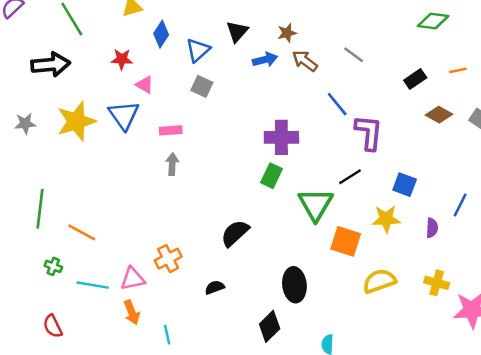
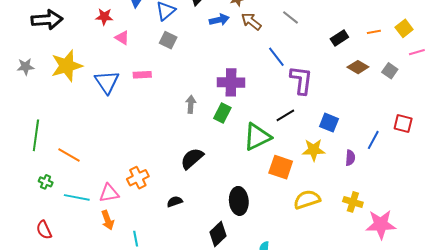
blue triangle: (124, 115) -> (107, 82), moved
gray arrow: (172, 164) -> (191, 104), moved
green triangle: (316, 204) -> (257, 137), turned 32

